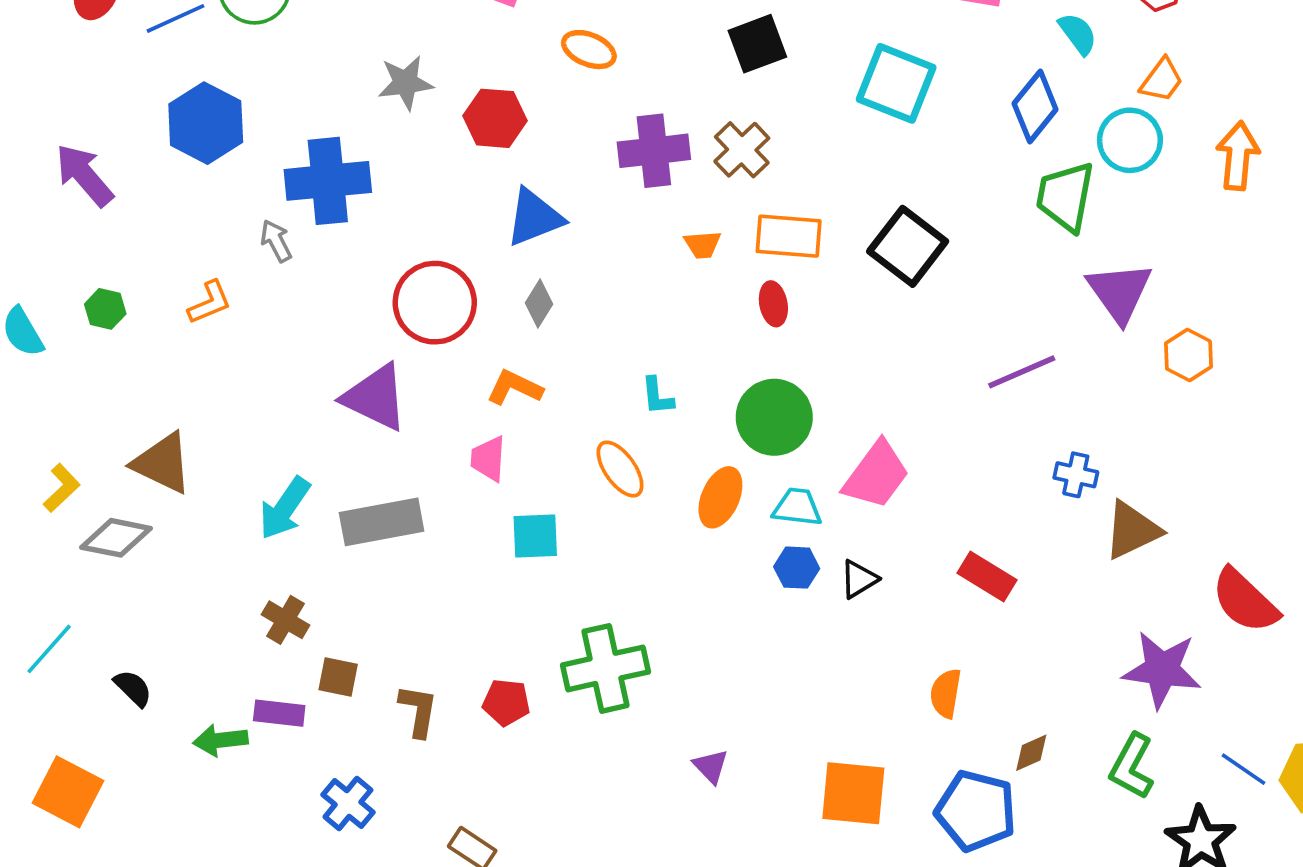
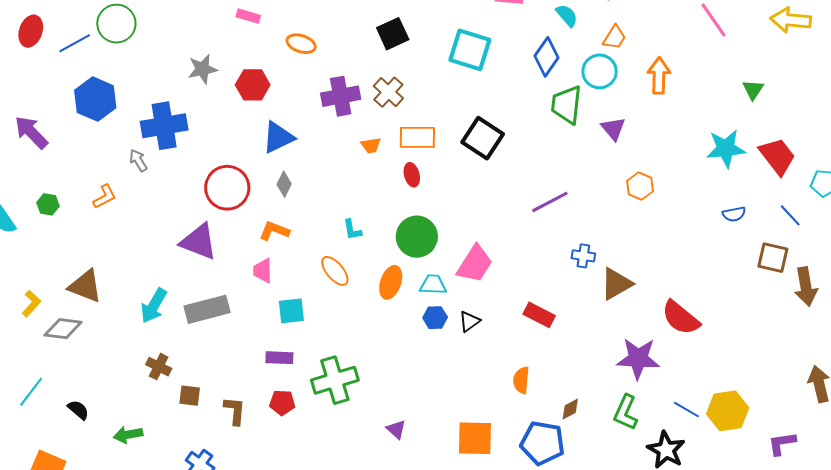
purple triangle: (1119, 292) -> (613, 129), moved, size x0.7
purple rectangle: (279, 713) -> (279, 358), moved

